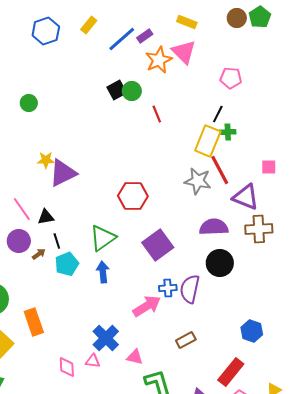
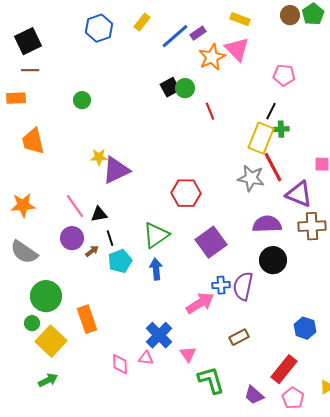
pink triangle: (135, 357) -> (188, 354), turned 42

